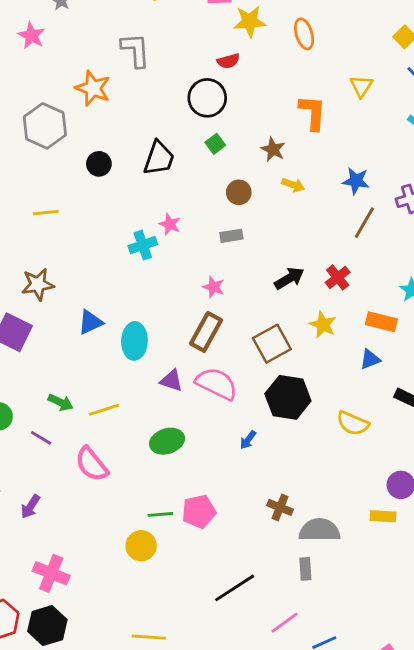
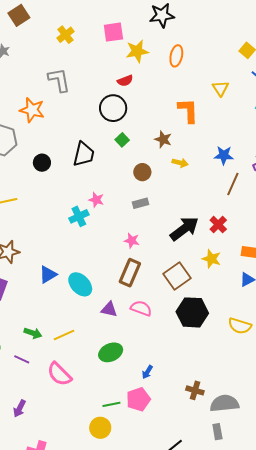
orange ellipse: (304, 34) -> (176, 56), turned 35
black arrow: (289, 278) -> (184, 229), size x1.4
cyan ellipse: (134, 341) -> (80, 284), turned -40
pink semicircle: (217, 384) -> (141, 308), size x0.7
blue arrow: (248, 440) -> (147, 372), moved

